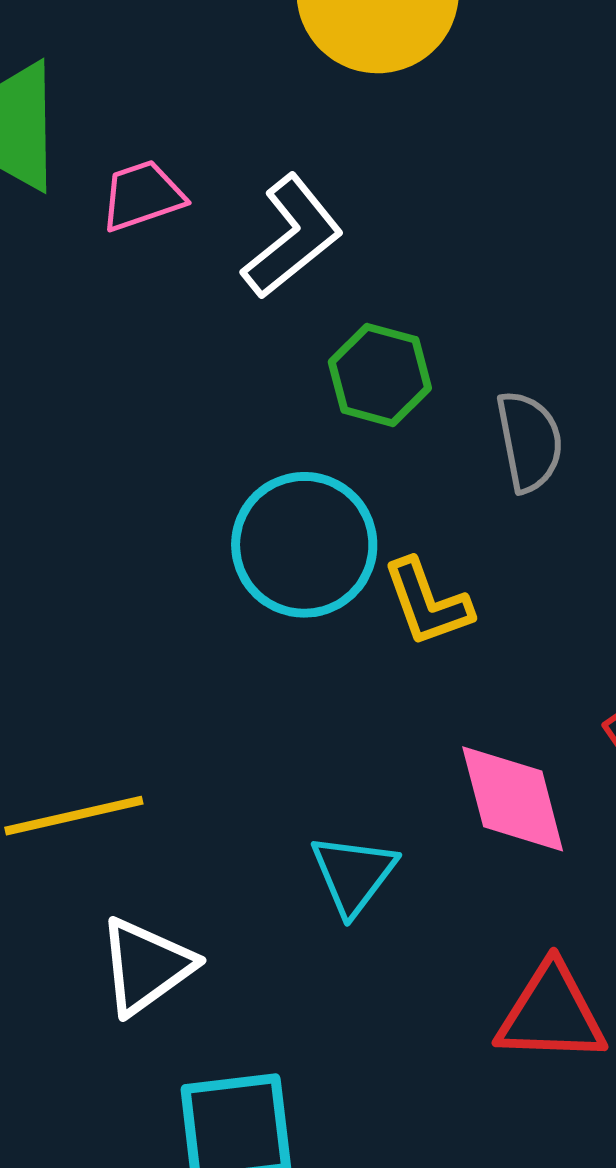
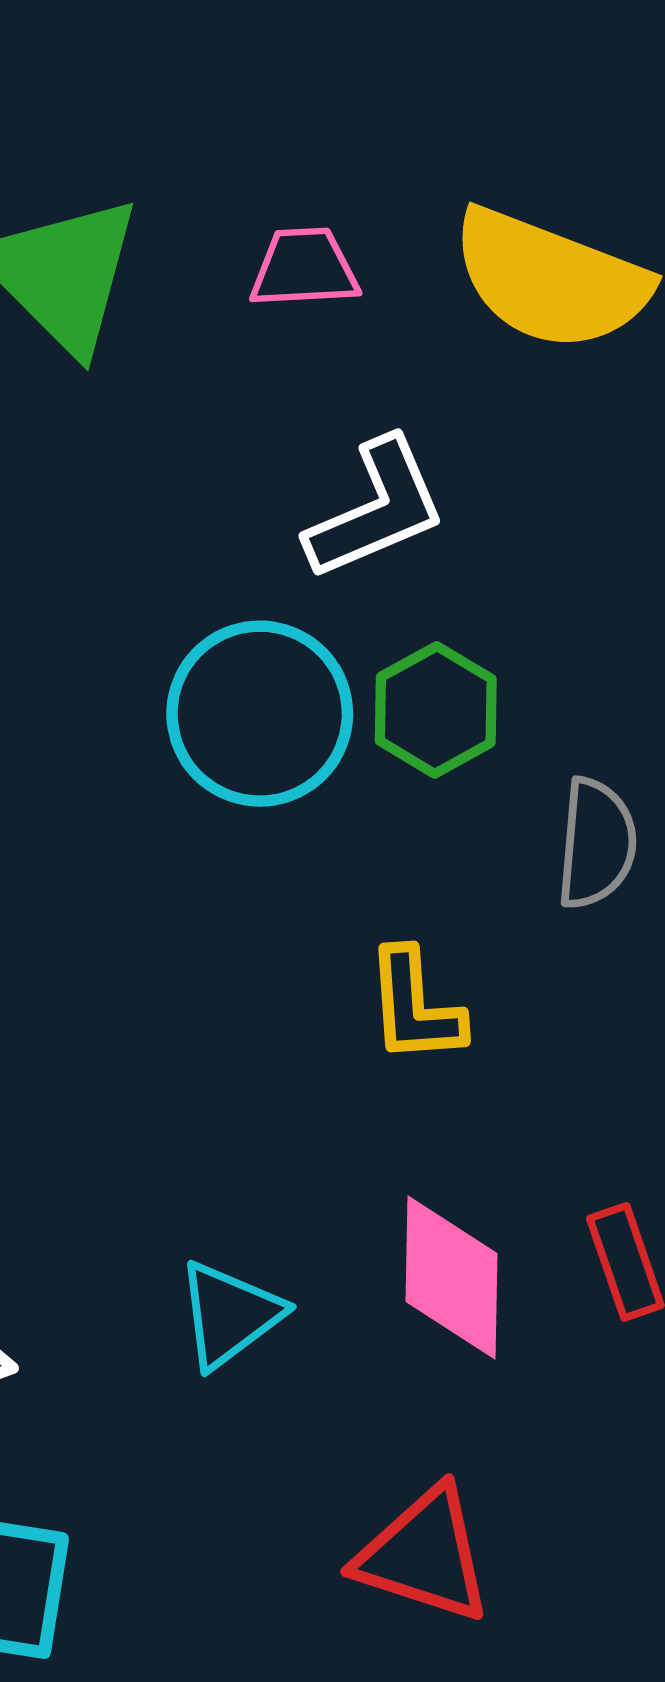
pink trapezoid: (142, 196) -> (304, 268), moved
cyan circle: (304, 545) -> (260, 714), moved

